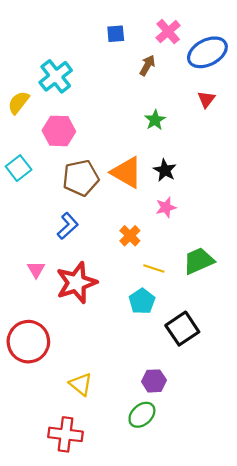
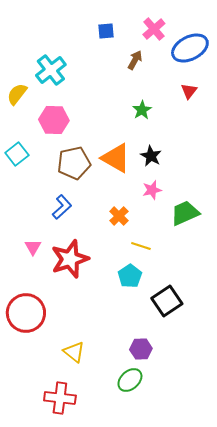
green trapezoid: (199, 261) -> (185, 213), moved

